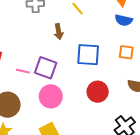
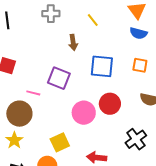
pink line: (23, 71) -> (33, 93), moved
pink circle: (51, 96) -> (84, 113), moved

